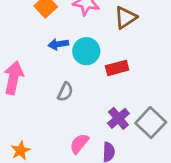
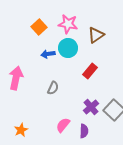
cyan circle: (86, 51) -> (68, 48), moved
red rectangle: (117, 68) -> (90, 71), turned -35

